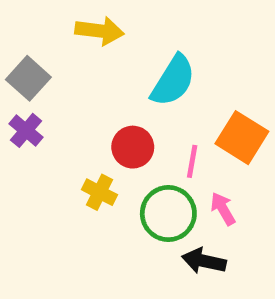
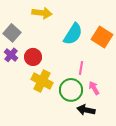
orange square: (242, 138) -> (102, 37), moved
red circle: (133, 147) -> (33, 57), moved
yellow cross: (100, 192) -> (42, 81), size x1.5

